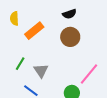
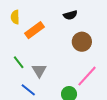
brown circle: (70, 37) -> (82, 42), moved
green line: (20, 64) -> (19, 62), turned -72

